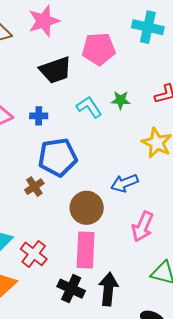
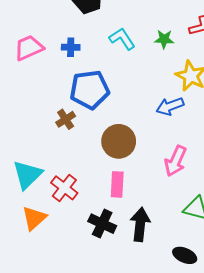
green star: (121, 100) -> (164, 39), moved
blue arrow: (124, 183) -> (170, 106), moved
pink rectangle: (86, 250) -> (117, 184), size x0.7

